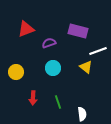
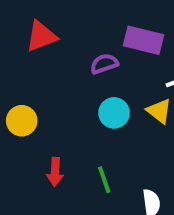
purple semicircle: (49, 43) -> (104, 64), moved
cyan circle: (53, 68) -> (114, 113), moved

